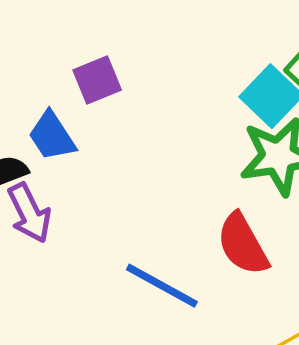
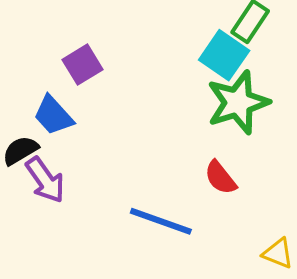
red semicircle: (243, 244) -> (220, 178), size x0.7

